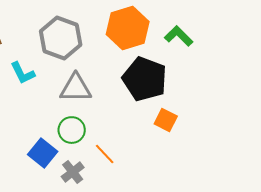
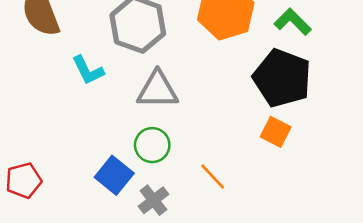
black pentagon: (145, 79) -> (282, 78), moved
orange line: (105, 154) -> (213, 177), moved

